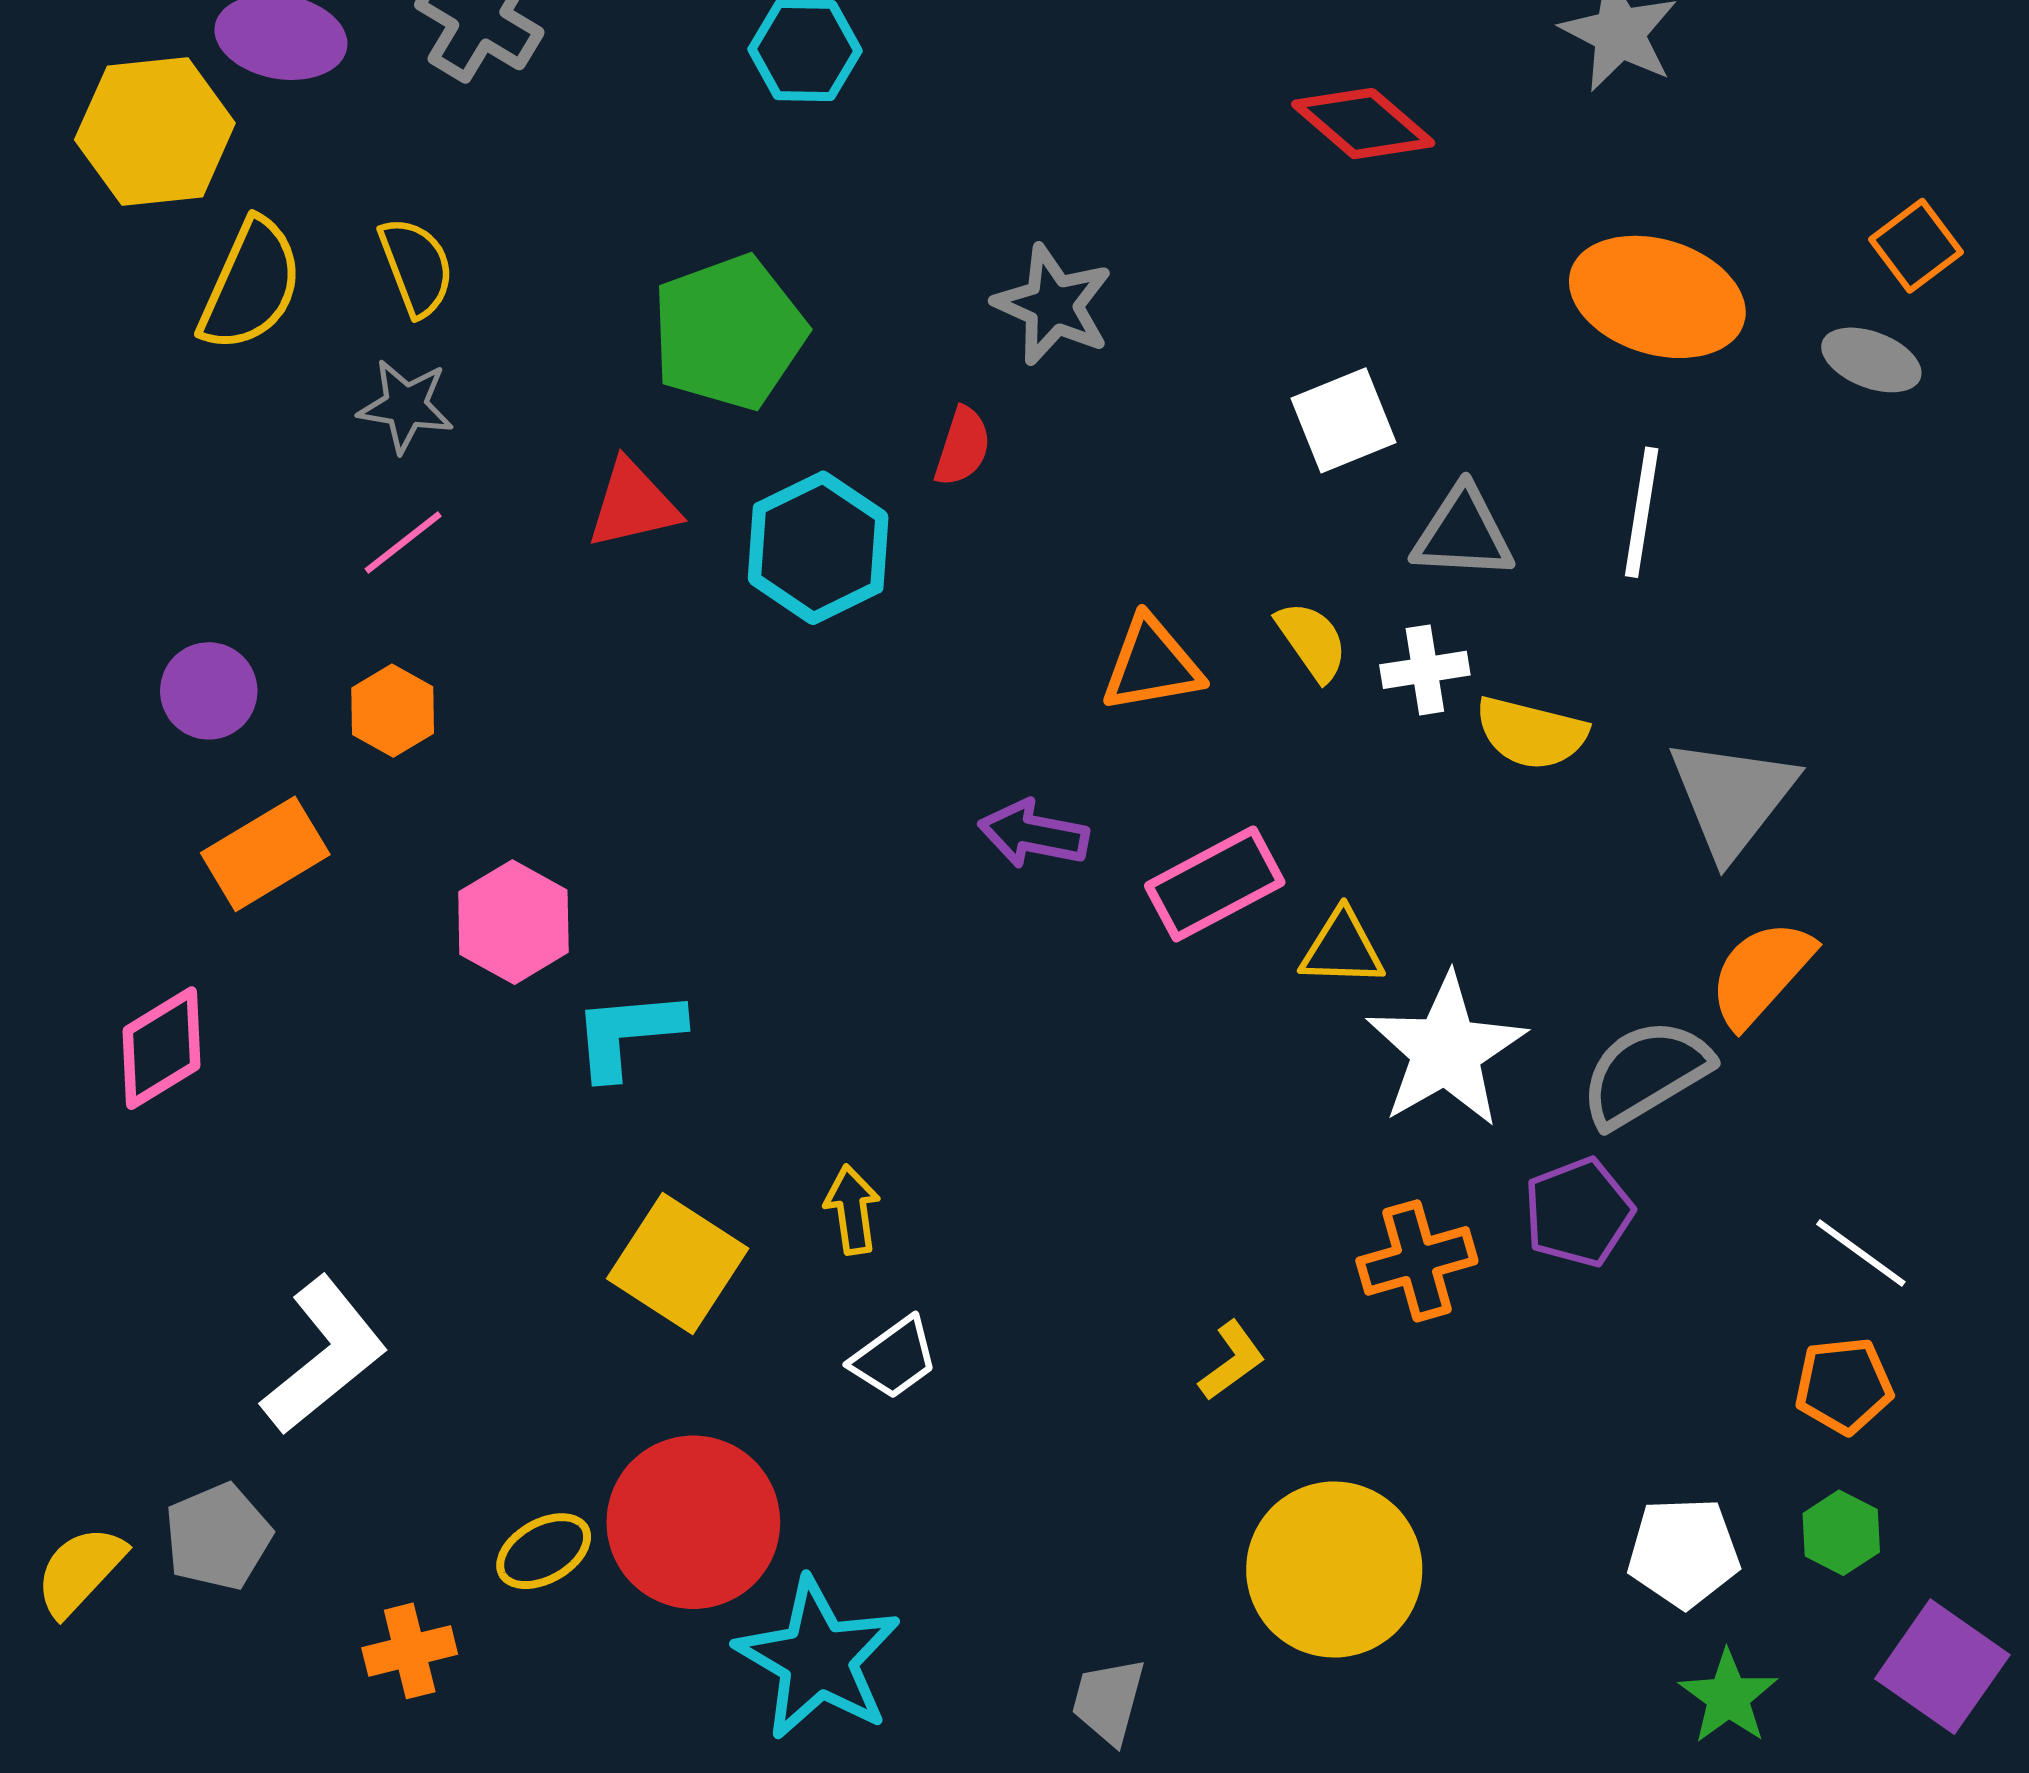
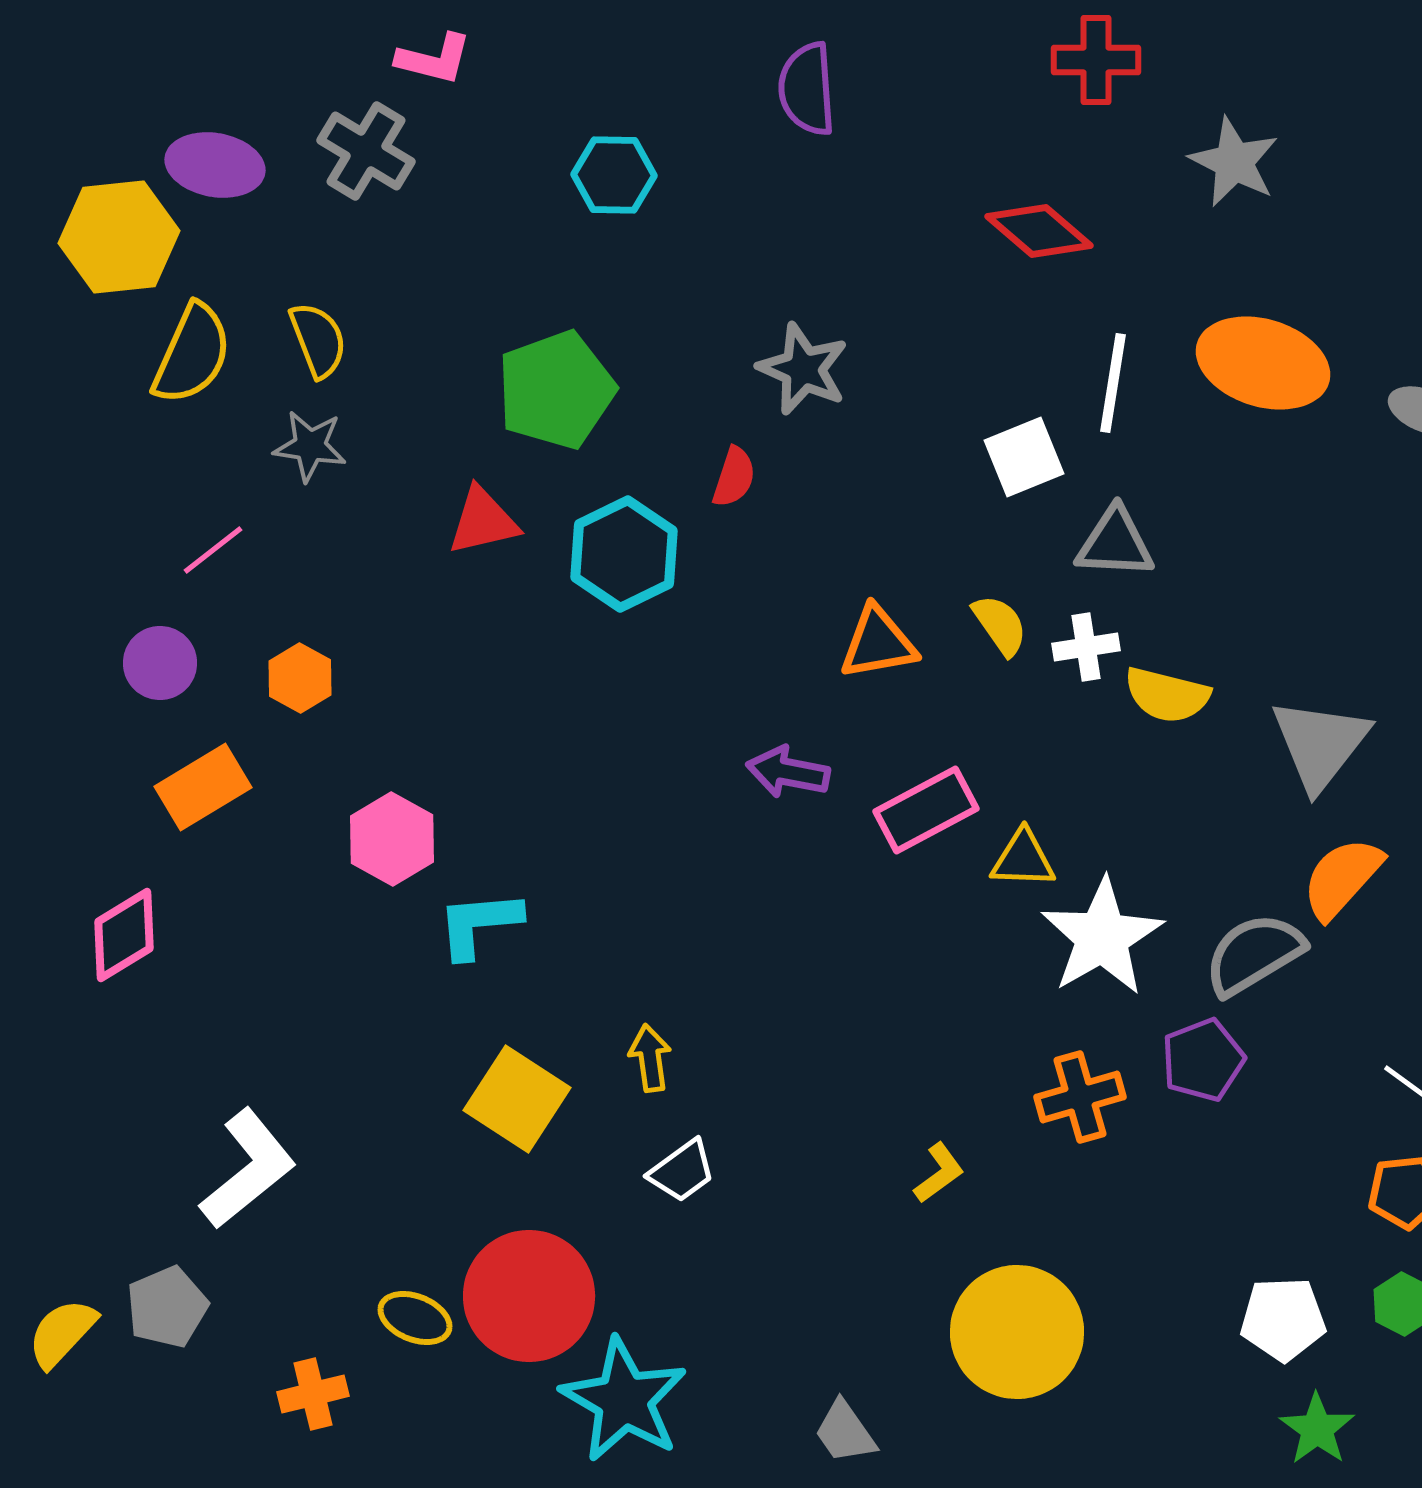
white line: (1642, 512) -> (1113, 383), moved
pink line: (403, 543) -> (213, 550), moved
yellow ellipse: (544, 1551) -> (415, 1318), turned 52
gray trapezoid: (1108, 1701) -> (845, 1432), turned -50

